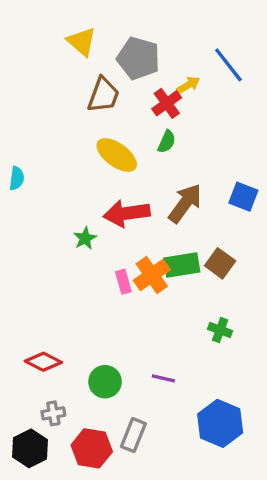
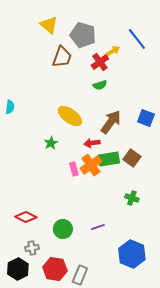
green semicircle: (167, 142) -> (100, 85), turned 48
yellow ellipse: (117, 155) -> (70, 116), moved
red arrow: (127, 213) -> (92, 143), moved, size x0.6
purple line: (163, 378) -> (98, 227), turned -32
gray rectangle: (133, 435) -> (80, 275), moved

